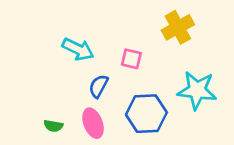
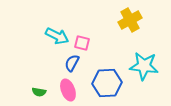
pink square: (131, 59) -> (82, 43), moved

